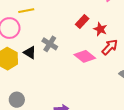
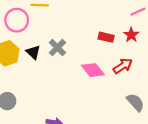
red rectangle: (82, 21) -> (106, 37), moved, turned 48
red star: (100, 29) -> (131, 35), moved

